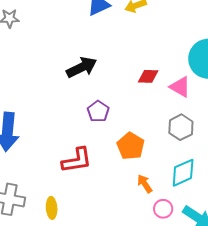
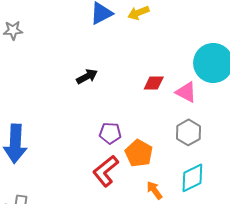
black arrow: (82, 67) -> (87, 76), size x0.7
purple pentagon: (98, 111) -> (110, 133), moved, turned -30
red L-shape: (77, 160) -> (106, 171), moved, turned 152

